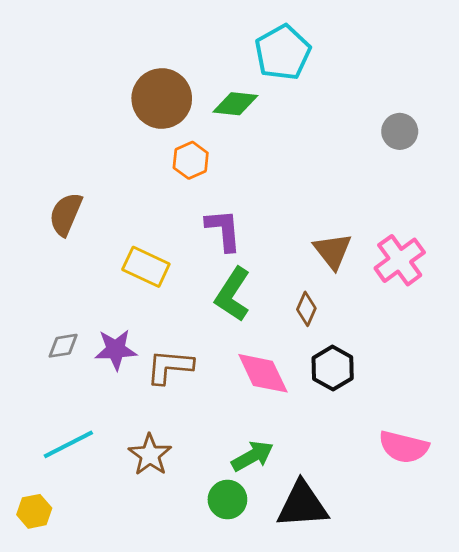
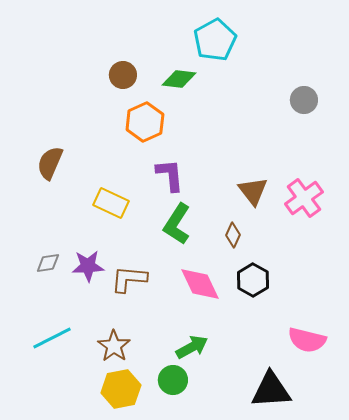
brown circle: (162, 99) -> (123, 75), size x0.6
orange hexagon: (191, 160) -> (145, 122), size x1.4
black triangle: (302, 505) -> (271, 390), moved
yellow hexagon: (34, 511) -> (121, 389), moved, size x1.5

